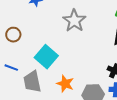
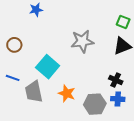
gray star: (74, 21) -> (82, 41), moved, turned 30

